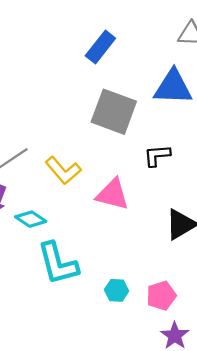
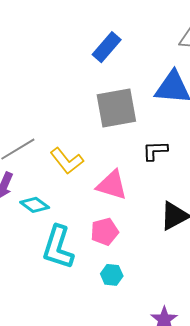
gray square: (114, 112) -> (116, 108), turned -33
cyan L-shape: (58, 263) -> (58, 247), turned 30
pink pentagon: (161, 296) -> (105, 232), moved

